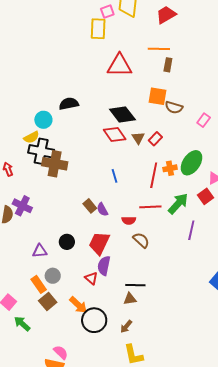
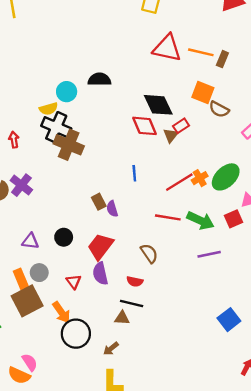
orange line: (159, 49) -> (201, 52), moved
red rectangle: (155, 139) -> (181, 126), moved
orange cross: (170, 168) -> (200, 178), turned -32
red line: (154, 175) -> (179, 182), turned 35
green arrow: (178, 204) -> (200, 220), turned 60
red semicircle: (129, 220) -> (135, 281), moved
purple line: (191, 230) -> (209, 254), turned 54
purple semicircle: (104, 266) -> (100, 274), turned -36
red triangle: (91, 278) -> (74, 282), moved
brown square: (48, 301) -> (27, 301), size x1.5

